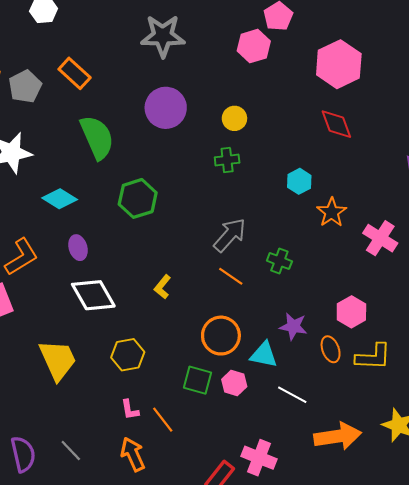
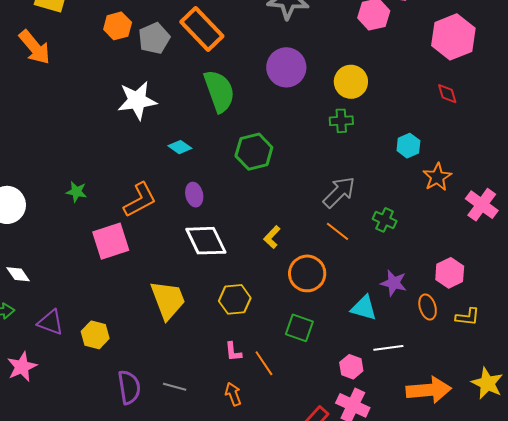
orange rectangle: (75, 73) -> (202, 29), size x1.4
yellow circle: (234, 118) -> (351, 82), size x1.4
red diamond: (336, 124) -> (447, 94), size x0.7
cyan diamond: (60, 199) -> (180, 147), size x0.7
orange circle: (221, 336) -> (307, 273), moved
yellow L-shape: (373, 357) -> (468, 317), size x0.7
pink hexagon: (234, 383) -> (351, 367), moved
white line: (292, 395) -> (388, 348), turned -40
gray line: (71, 451) -> (175, 387), turned -35
orange arrow: (133, 454) -> (233, 394), size x0.7

